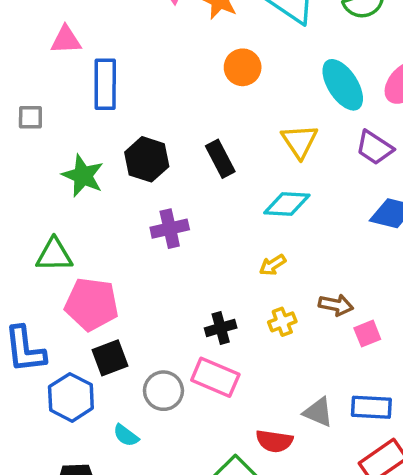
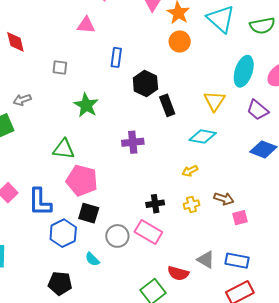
orange circle: (243, 67) -> (180, 41), moved
blue rectangle: (105, 84) -> (116, 57), moved, size x0.7
cyan ellipse: (343, 85) -> (244, 71), turned 44
black hexagon: (147, 159) -> (145, 84), moved
black square: (110, 358) -> (89, 213), turned 30

